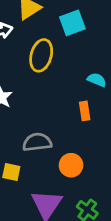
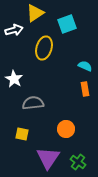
orange rectangle: (85, 111) -> (85, 89), moved
gray semicircle: (37, 142) -> (33, 103), moved

